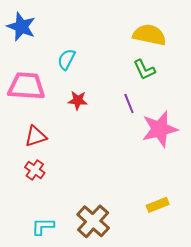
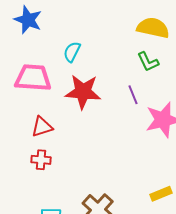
red star: (78, 100) -> (83, 92), size x1.8
red cross: (35, 170) -> (41, 160), turned -30

